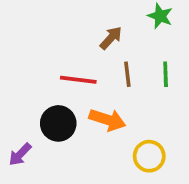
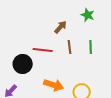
orange arrow: (107, 120) -> (54, 85), moved
black circle: (58, 123) -> (23, 64), moved

